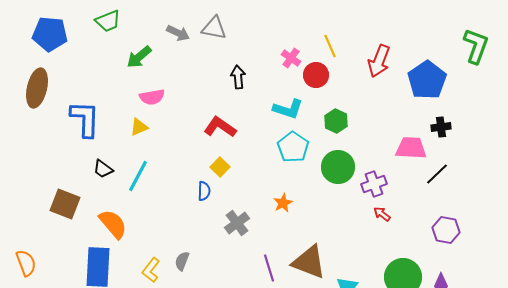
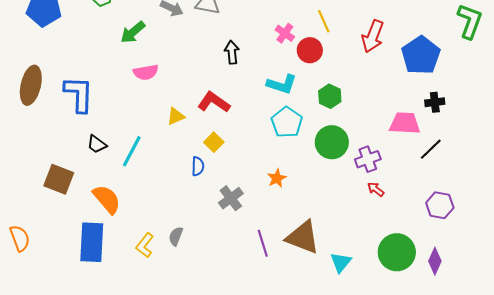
brown ellipse: (37, 88) -> (31, 85), moved
yellow triangle: (139, 127) -> (176, 116), moved

